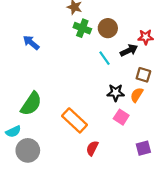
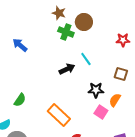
brown circle: (108, 28) -> (84, 22), moved
black arrow: (129, 50) -> (67, 69), moved
orange semicircle: (137, 95) -> (115, 100), moved
green semicircle: (31, 104) -> (20, 100), size x0.6

